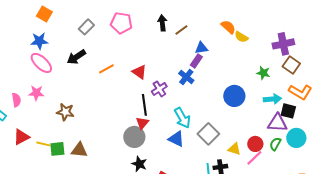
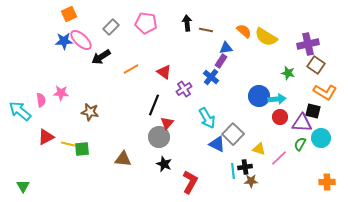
orange square: (44, 14) -> (69, 14), turned 35
orange semicircle: (228, 27) -> (244, 31), moved
brown line: (181, 30) -> (206, 30), turned 48
yellow semicircle: (241, 37) -> (266, 37), size x1.6
pink ellipse: (41, 63) -> (81, 40), moved
cyan arrow: (272, 99) -> (277, 99), moved
black line: (144, 105) -> (154, 105), moved, turned 30
blue triangle: (176, 139) -> (217, 144), moved
red circle: (255, 144) -> (280, 117), moved
brown triangle: (79, 150) -> (123, 159), moved

